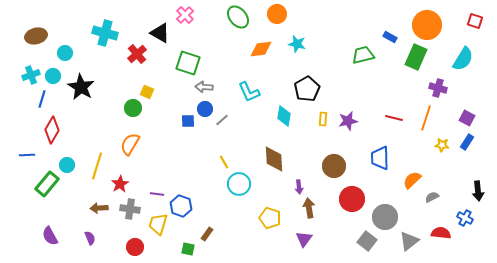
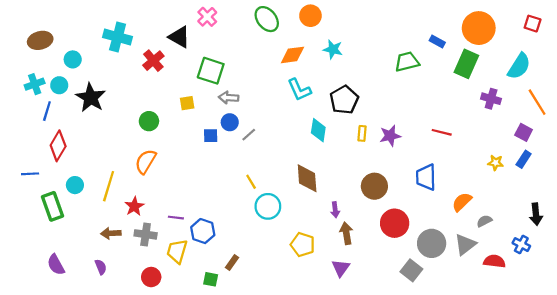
yellow square: (147, 92) -> (187, 103), moved, turned -32
cyan L-shape: (249, 92) -> (299, 90), moved
orange line: (426, 118) -> (537, 102), moved, turned -50
green rectangle: (47, 184) -> (52, 206), turned -60
gray triangle: (409, 241) -> (465, 245), moved

